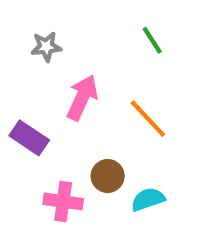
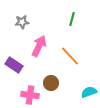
green line: (152, 40) -> (72, 19), turned 48
cyan semicircle: (148, 199) -> (89, 92), moved

